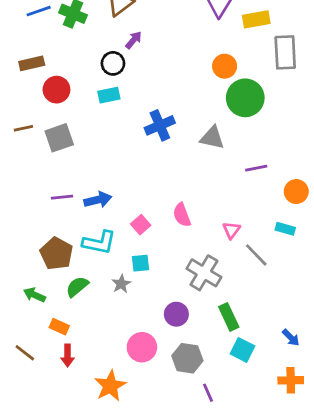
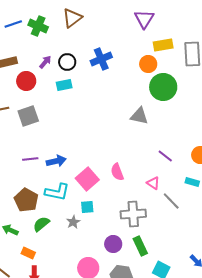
yellow rectangle: (256, 19) -> (163, 45), moved
purple arrow: (134, 40) -> (45, 62), moved
blue cross: (160, 125) -> (101, 59), moved
purple line: (256, 168) -> (165, 156), moved, turned 49
pink square: (141, 225) -> (87, 179), size x1.6
pink triangle: (231, 230) -> (153, 183), turned -32
gray cross: (204, 273) -> (133, 214), turned -35
green rectangle: (229, 317) -> (140, 246), moved

